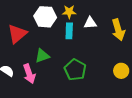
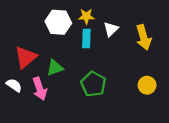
white triangle: (90, 23) -> (111, 29), turned -40
red triangle: (17, 34) -> (26, 57), moved

